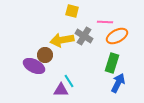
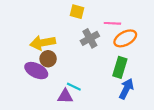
gray cross: (84, 36) -> (90, 38), turned 30
yellow arrow: (62, 40) -> (43, 43), moved
cyan line: (69, 81) -> (74, 87), turned -32

